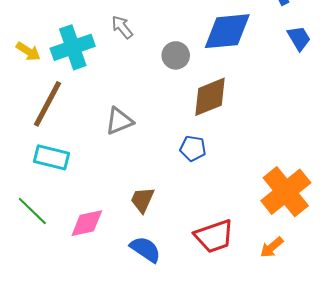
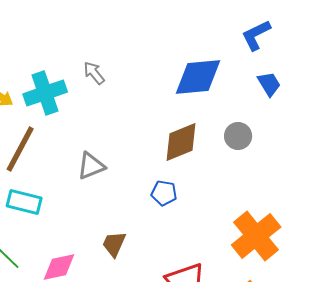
gray circle: (176, 55) -> (238, 136), moved

